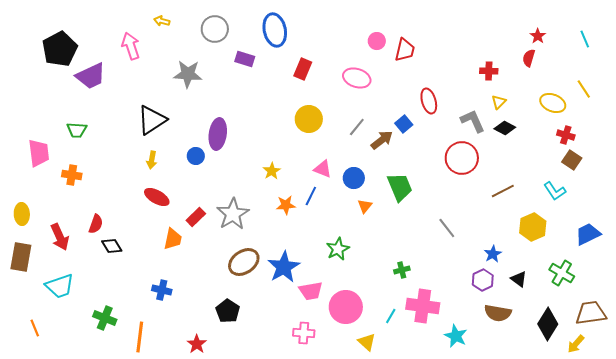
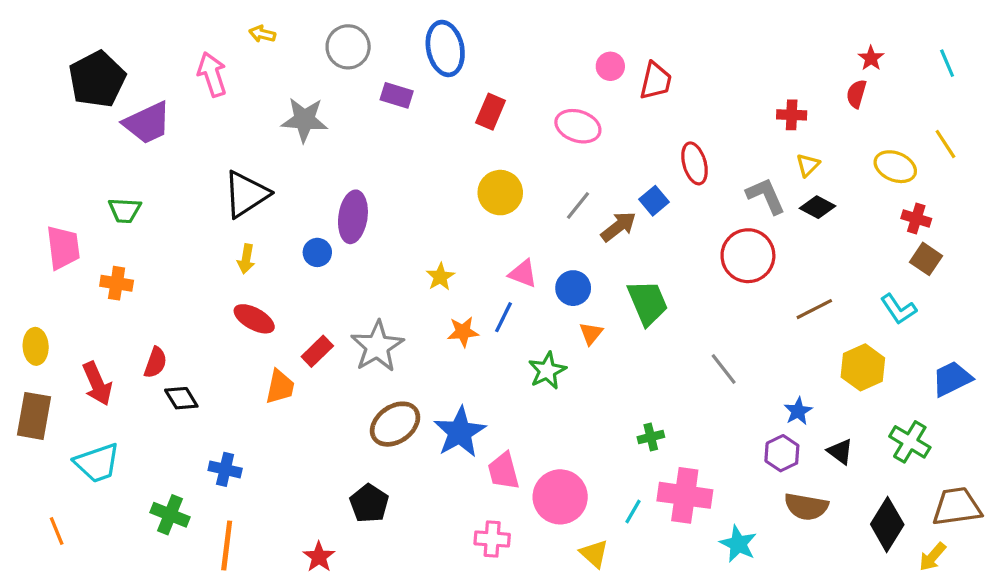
green star: (338, 249) -> (547, 371), moved
blue cross: (162, 290) -> (225, 469), moved
pink trapezoid: (311, 291) -> (503, 471), turned 85

